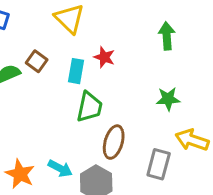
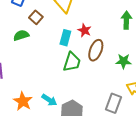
brown square: (37, 61) -> (36, 17), moved
brown ellipse: (114, 142) -> (96, 50), moved

